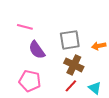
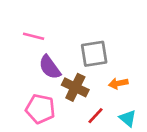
orange arrow: (99, 46) -> (118, 83), moved
brown cross: (74, 65) -> (75, 87), moved

